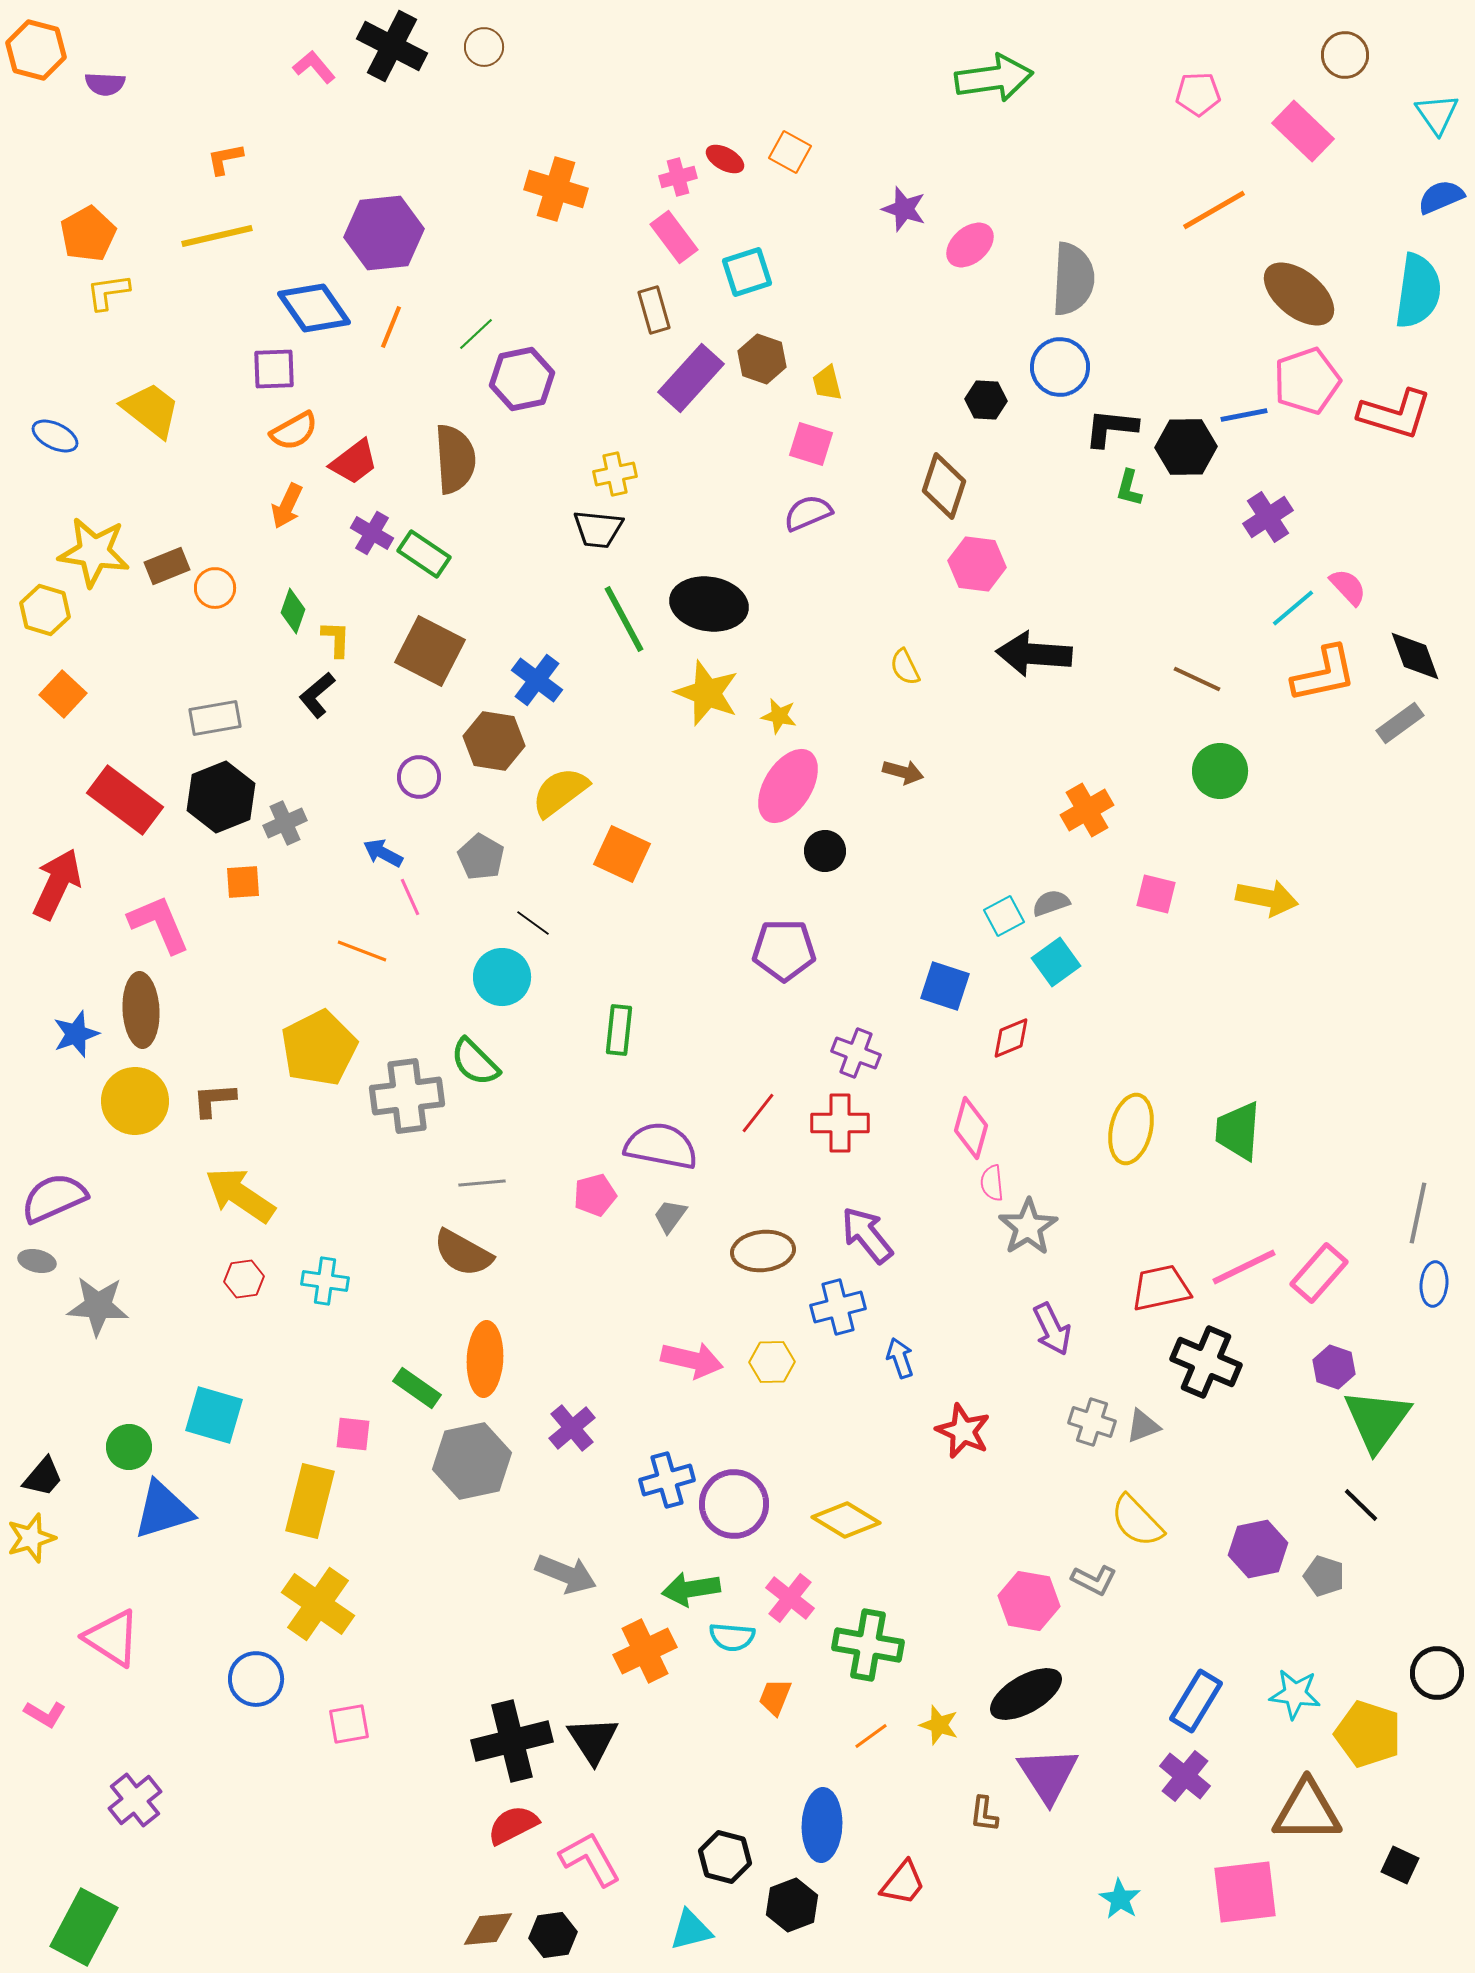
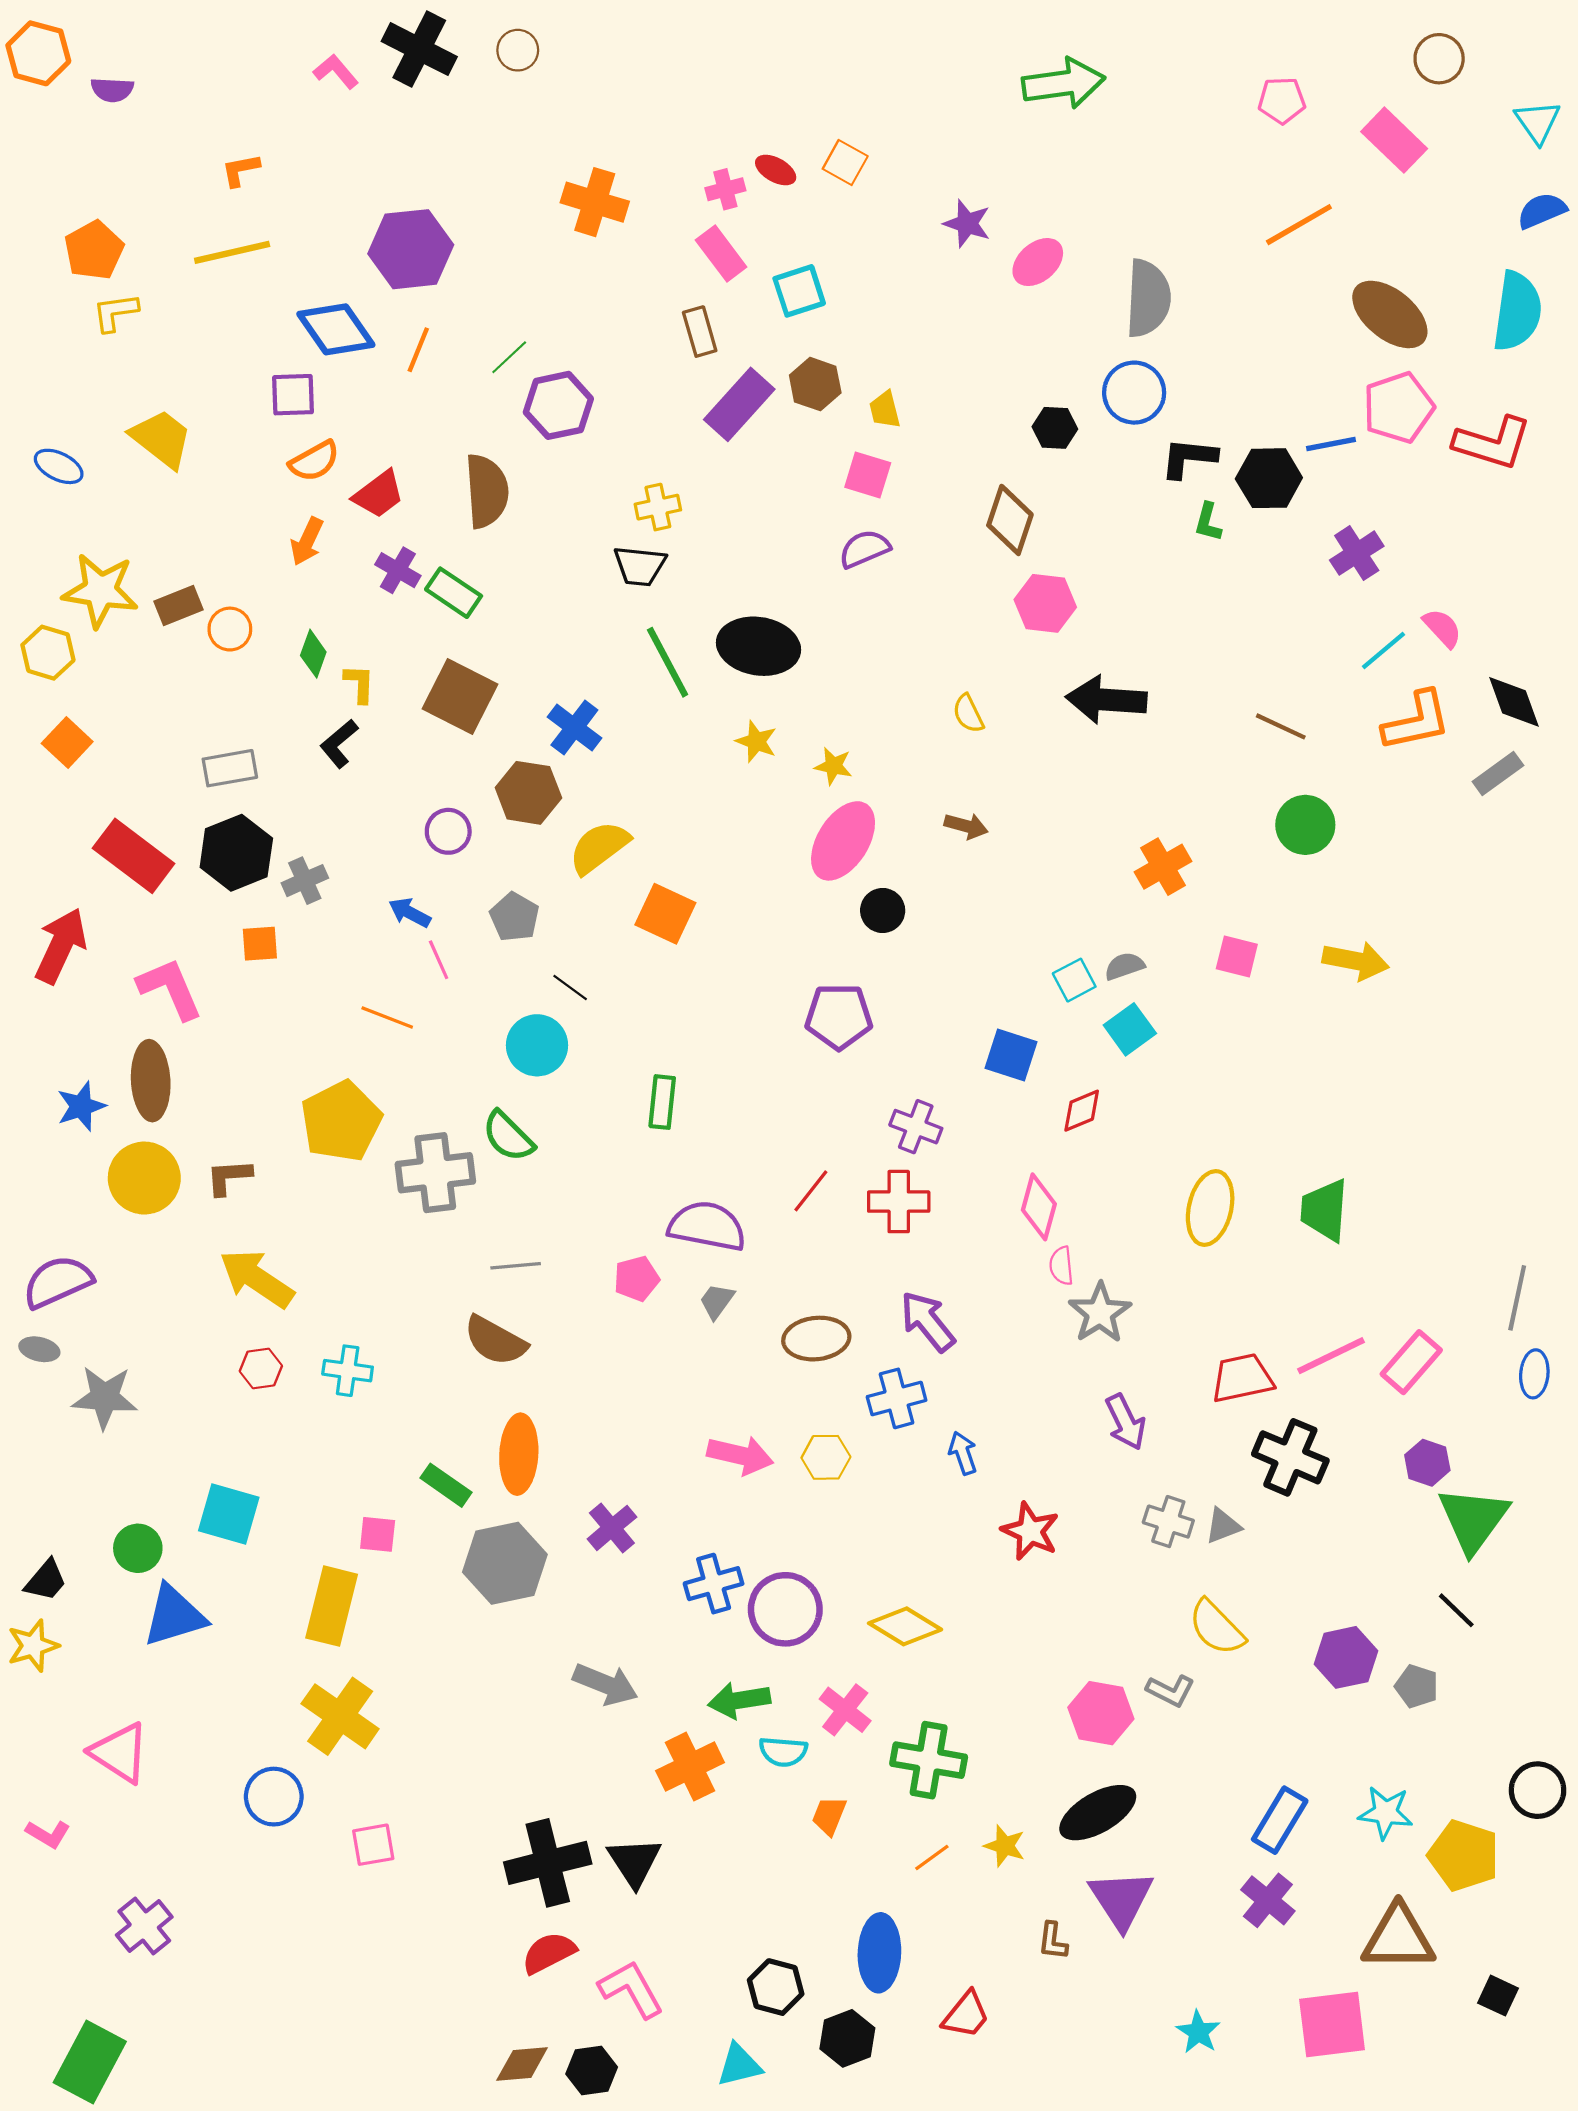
yellow star: (707, 693) -> (756, 741), size x0.6

